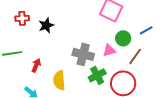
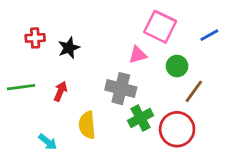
blue line: (146, 30) -> (209, 35), moved
pink triangle: (109, 50) -> (138, 55), moved
red arrow: (36, 65) -> (60, 91), moved

